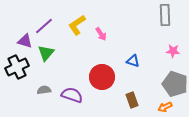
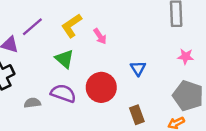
green triangle: (46, 53) -> (64, 59), moved, turned -30
blue triangle: (133, 61) -> (138, 68), turned 40
purple semicircle: (72, 95) -> (63, 93), moved

